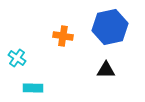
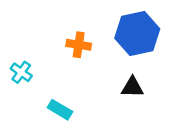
cyan rectangle: (33, 88) -> (60, 110), moved, turned 30

